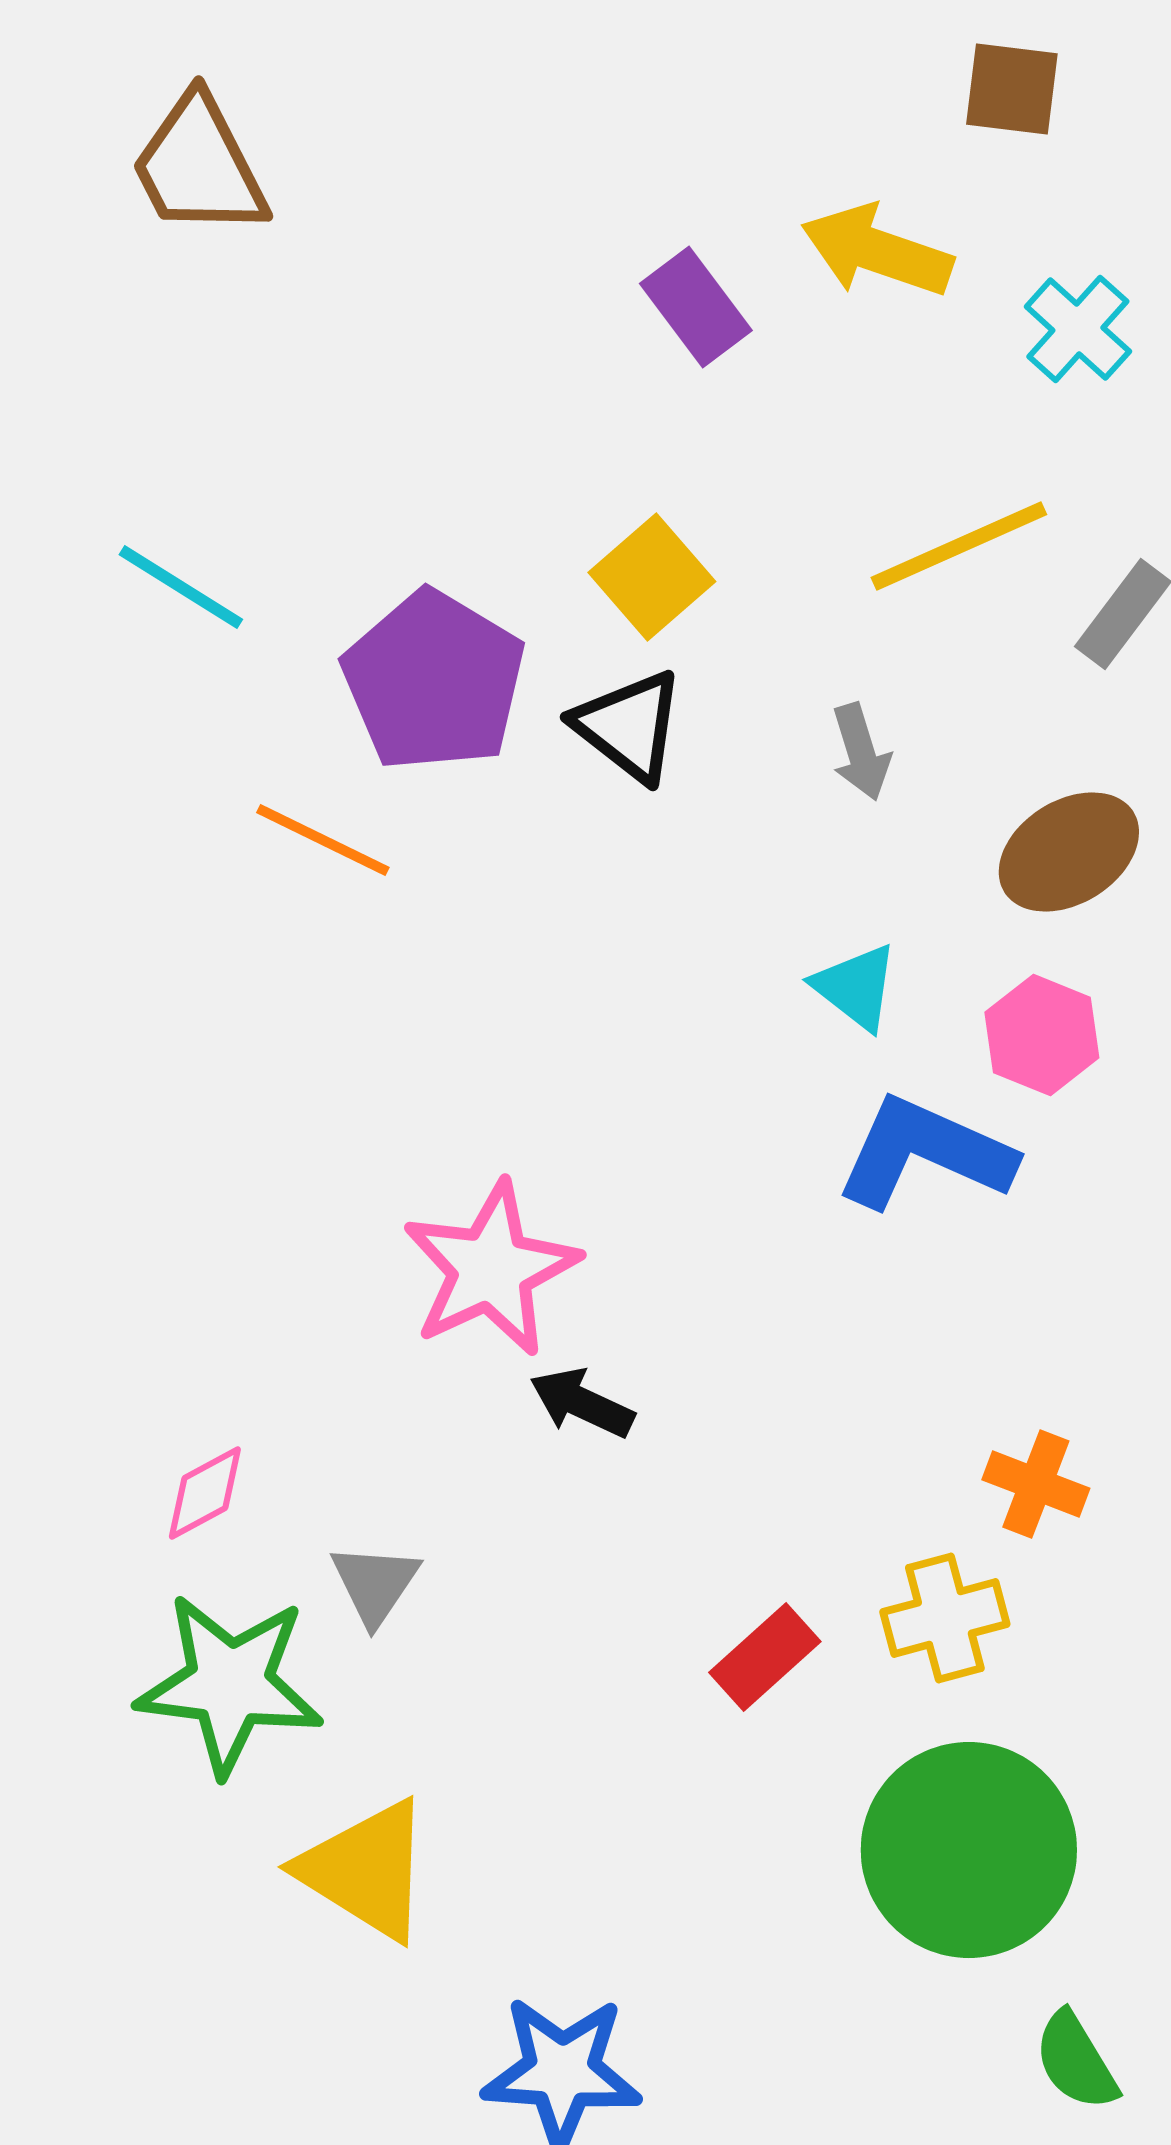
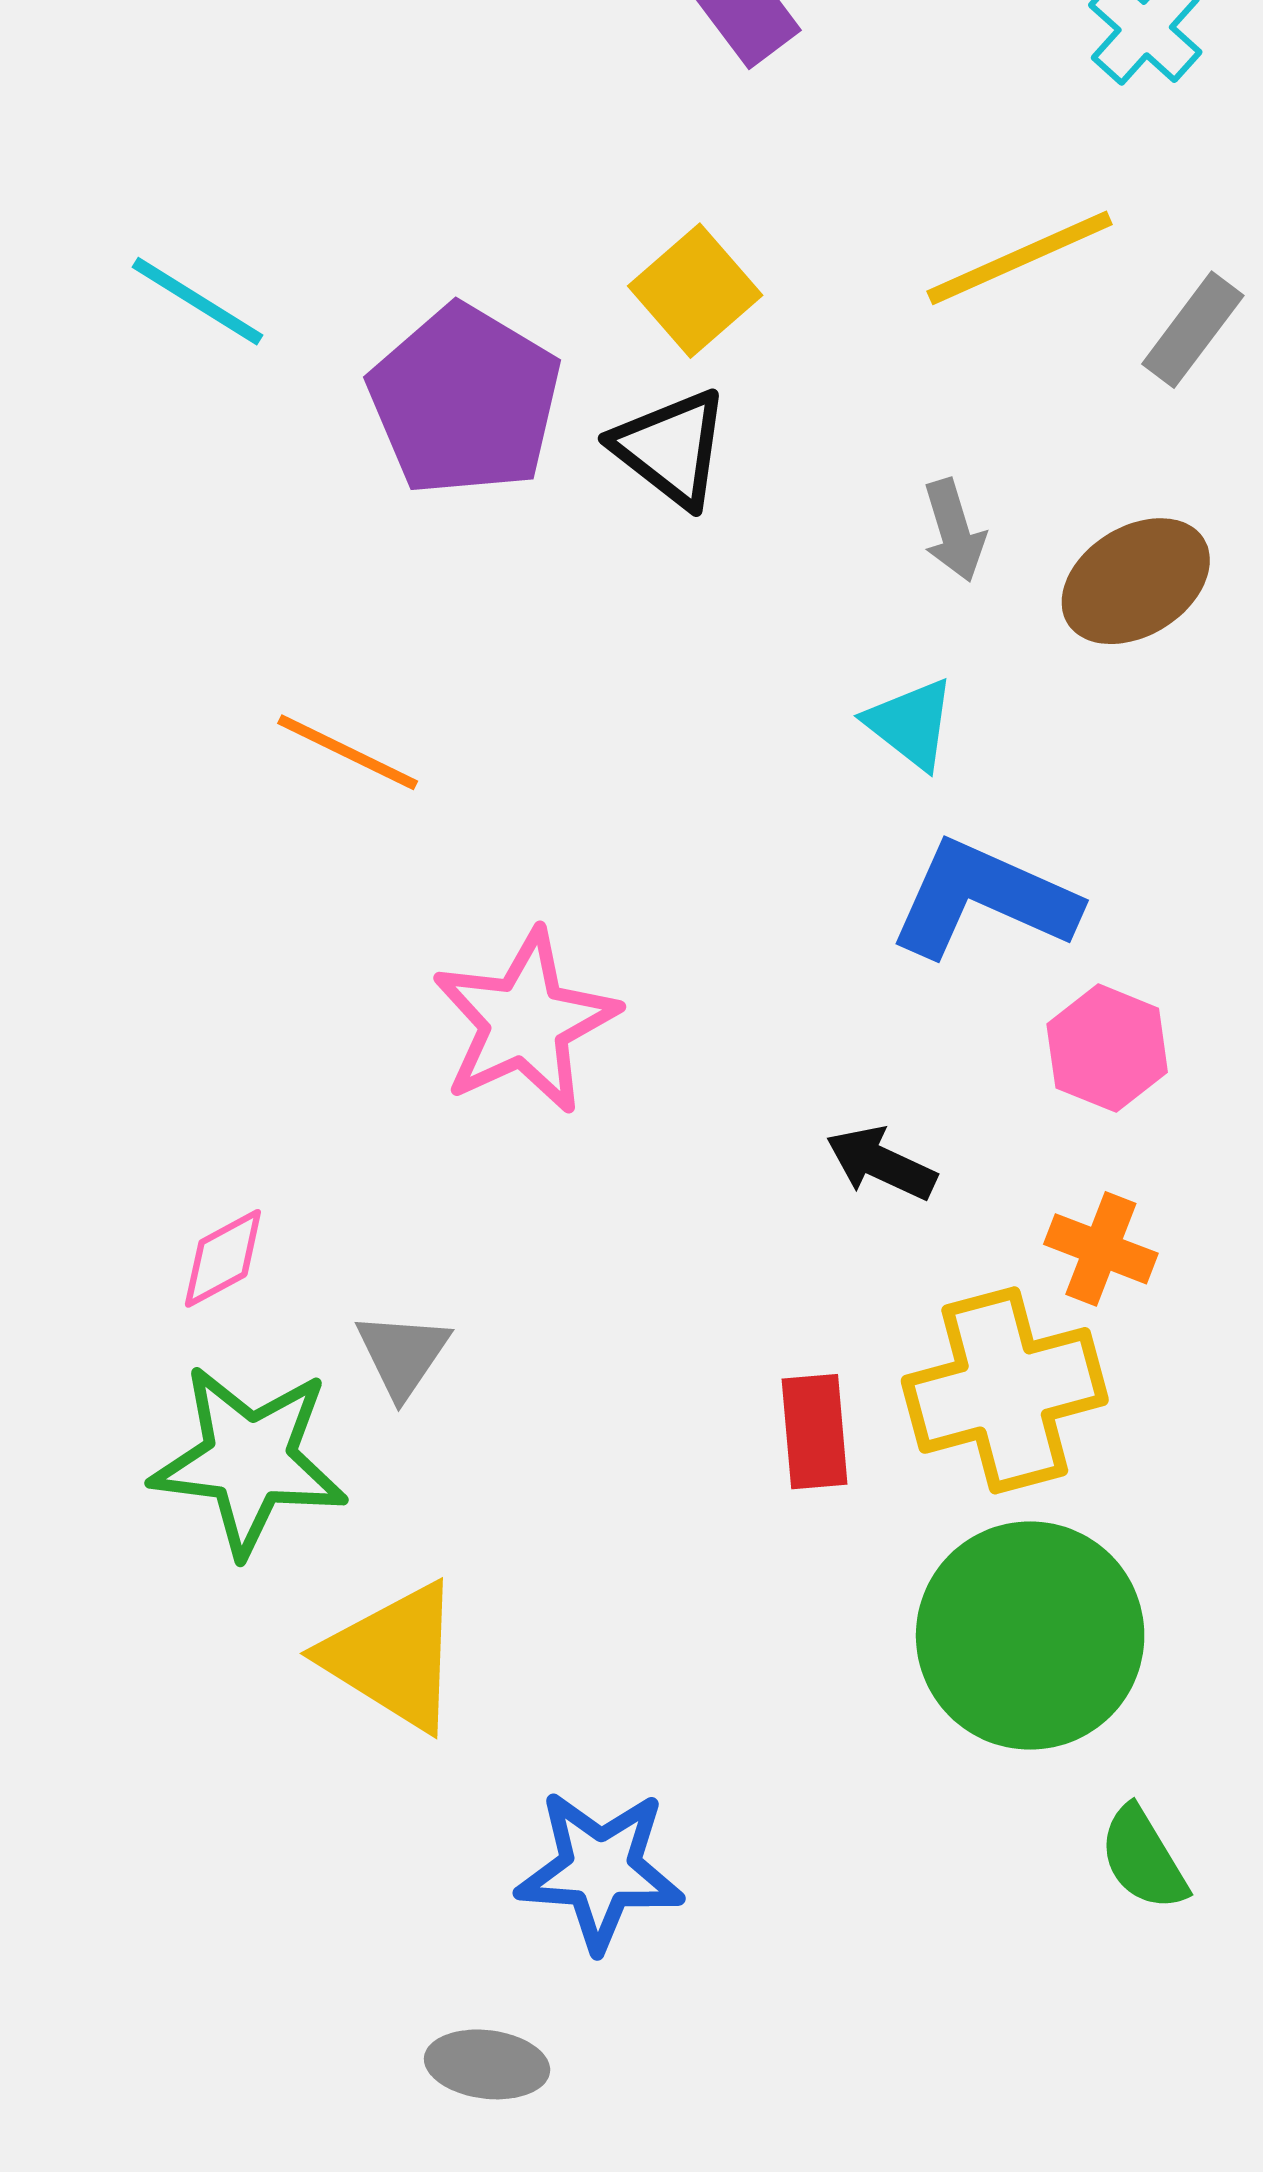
gray arrow: (861, 752) -> (954, 530), moved
orange line: (323, 840) -> (348, 752), moved
pink hexagon: (1042, 1035) -> (1107, 1048), moved
black arrow: (582, 1403) -> (881, 1163), moved
yellow cross: (945, 1618) -> (1005, 1390), size x1.5
red rectangle: (765, 1657) -> (815, 1432), turned -53

